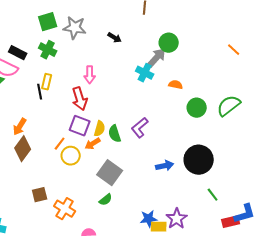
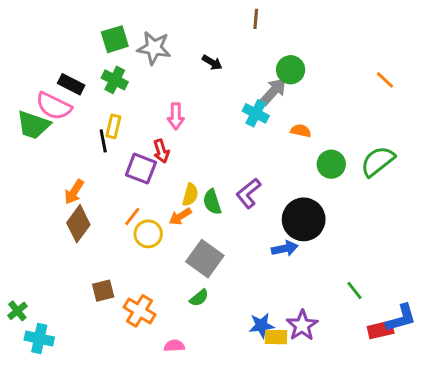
red arrow: (80, 99) -> (161, 151), size x0.7
purple square: (80, 126) -> (141, 169), moved
black circle: (199, 160) -> (304, 219), moved

